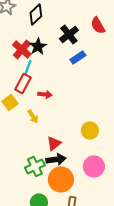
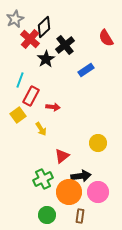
black cross: (69, 34) -> (65, 45), moved
red cross: (22, 49) -> (30, 39), moved
cyan line: (28, 67) -> (20, 80), moved
black arrow: (56, 159) -> (81, 176), moved
pink circle: (94, 166) -> (98, 192), moved

